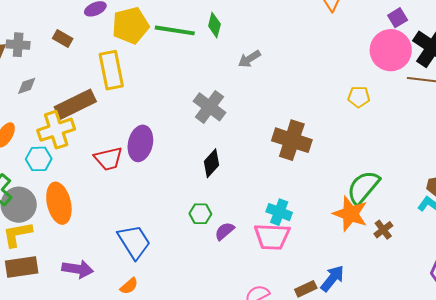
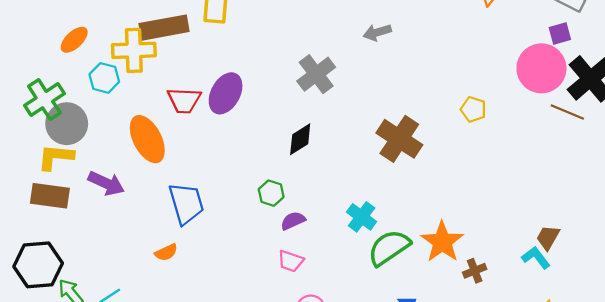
yellow pentagon: (359, 97) -> (473, 109), moved
green semicircle: (363, 187) -> (389, 248), moved
orange ellipse: (59, 203) -> (147, 139), moved, turned -30
pink trapezoid: (272, 237) -> (291, 261), moved, size x0.6
purple arrow: (78, 269) -> (106, 183), moved

